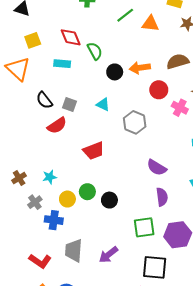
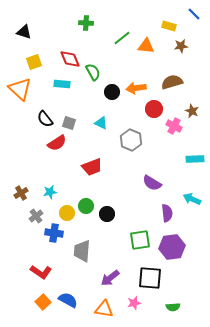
purple semicircle: (162, 197) -> (167, 213), moved
gray trapezoid: (74, 251) -> (82, 251), moved
purple arrow: (108, 255) -> (110, 278), moved

